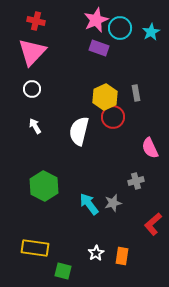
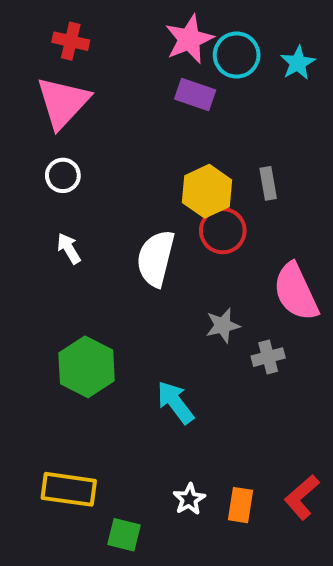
pink semicircle: (150, 148) -> (296, 292), size x1.4
gray star: (113, 203) -> (223, 325), moved
red L-shape: (153, 224) -> (302, 497), moved

